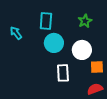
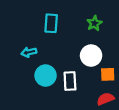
cyan arrow: (16, 33) -> (29, 52), moved, turned -64
cyan circle: (54, 43) -> (46, 76), moved

